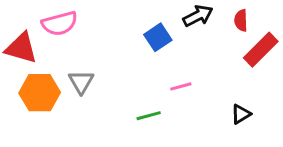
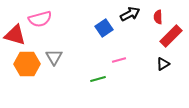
black triangle: (241, 114) -> (163, 64), moved

